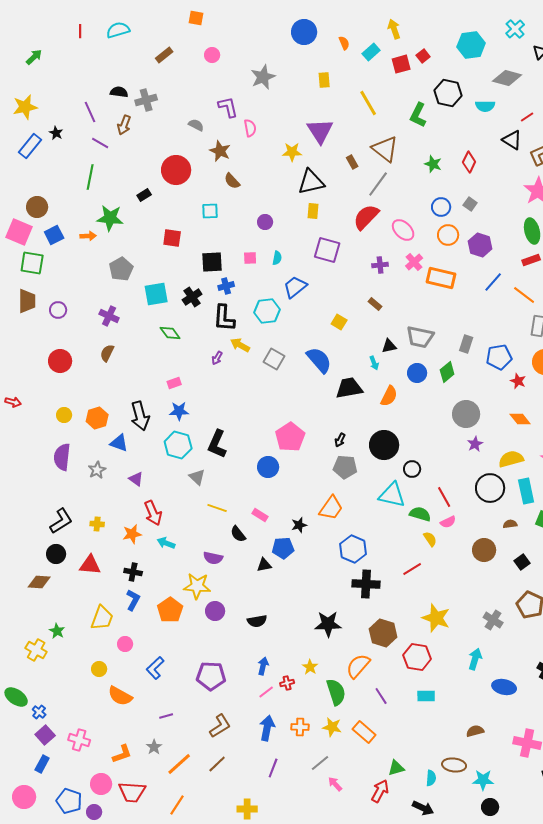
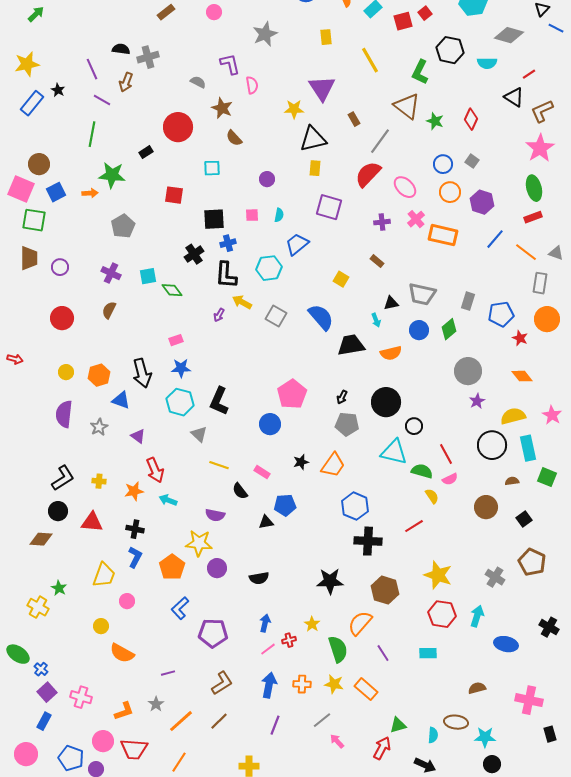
brown triangle: (385, 149) -> (407, 106), moved
cyan square: (156, 294) -> (148, 276), moved, size x0.7
orange semicircle: (389, 396) -> (391, 353), turned 50
black star: (299, 525) -> (301, 462), moved
red hexagon: (417, 657) -> (442, 614), moved
blue L-shape: (155, 668) -> (180, 608), moved

